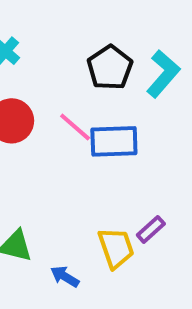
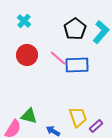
purple rectangle: (151, 229) -> (96, 126), moved

